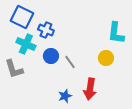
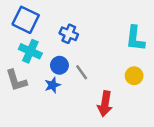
blue cross: (46, 30) -> (69, 34), moved
yellow circle: (106, 58) -> (134, 76), moved
blue star: (65, 96) -> (52, 85), moved

